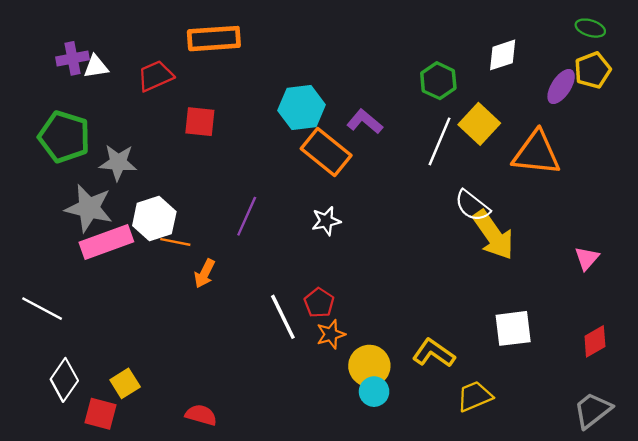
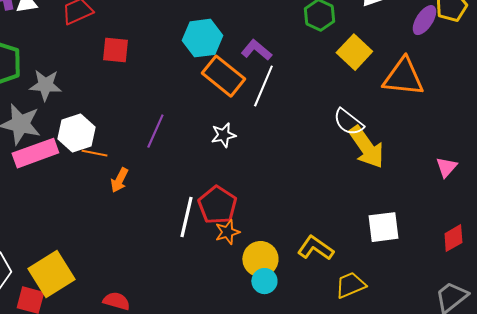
white line: (440, 141) -> (263, 86), moved
red pentagon: (319, 303) -> (217, 205), size x1.5
white line: (283, 317) -> (186, 217), turned 39
yellow square: (125, 383) -> (51, 274), size x1.8

